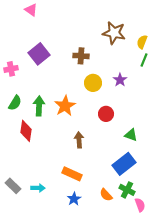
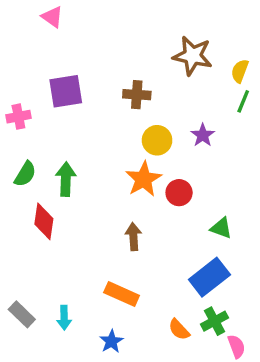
purple square: (39, 54) -> (66, 91), turned 30
orange star: (65, 106) -> (144, 179), moved
cyan arrow: (38, 188) -> (64, 318), turned 88
green cross: (127, 190) -> (214, 321), turned 35
blue star: (74, 199) -> (111, 341), moved

